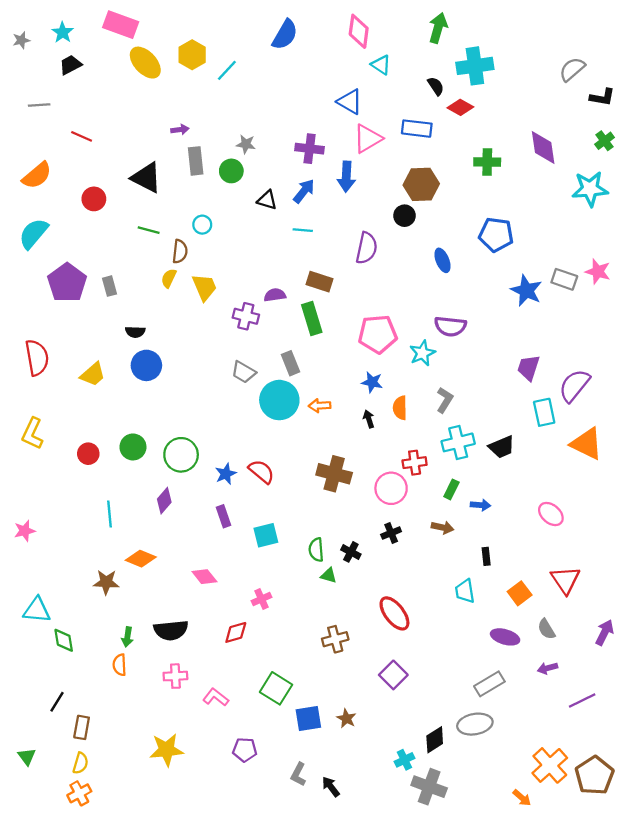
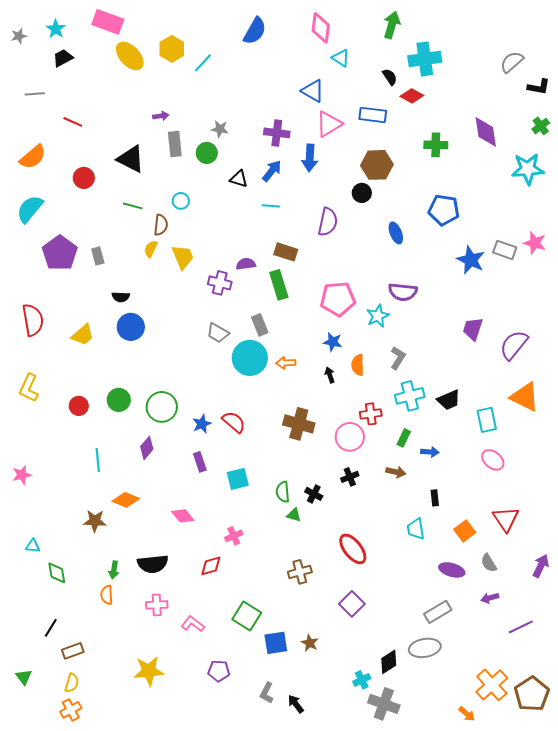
cyan rectangle: (544, 412) -> (487, 420), moved
cyan triangle: (37, 610) -> (33, 546), size x0.6
brown rectangle: (82, 727) -> (73, 651), turned 60

